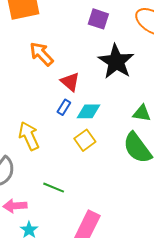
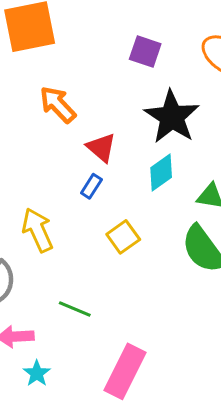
cyan diamond: (89, 111) -> (161, 173), moved, turned -35

